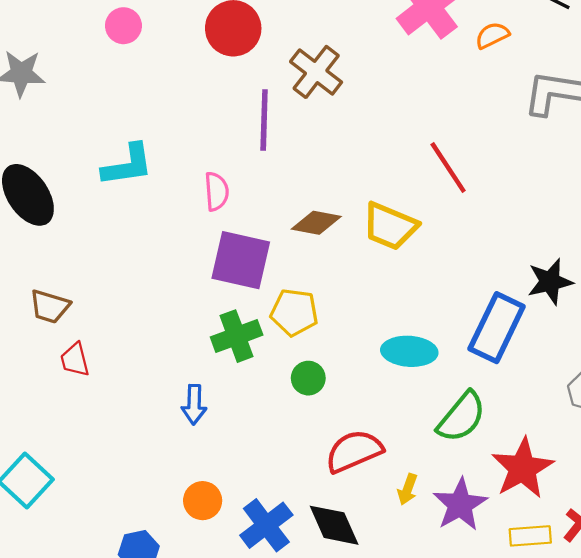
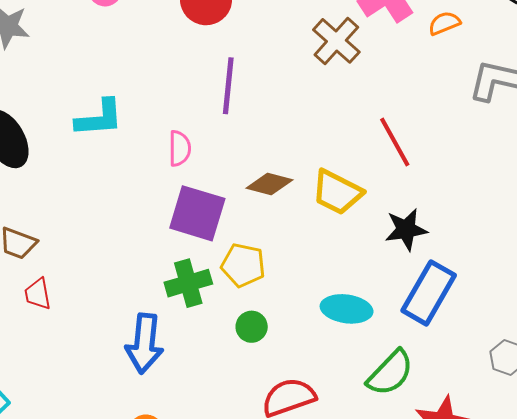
brown cross: (316, 72) -> (336, 41), moved
black star: (550, 282) -> (406, 229), moved
blue arrow: (194, 405) -> (144, 343), size x1.6

